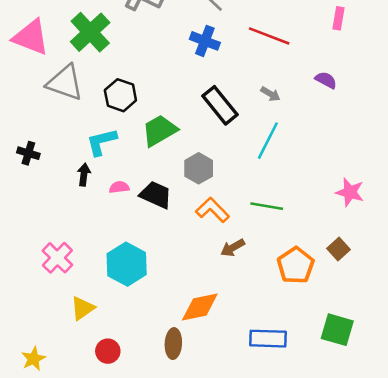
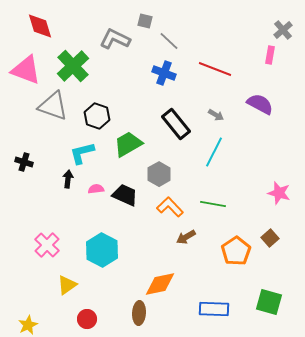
purple semicircle: (326, 80) -> (260, 104), size x1.5

